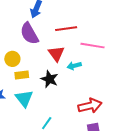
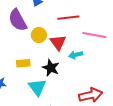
purple semicircle: (29, 34) -> (18, 20), moved
yellow circle: (12, 59) -> (39, 35), moved
cyan triangle: (24, 98) -> (37, 87), moved

